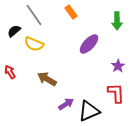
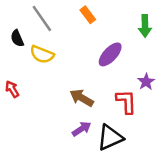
black semicircle: (14, 31) -> (17, 38), turned -72
brown arrow: (47, 79) -> (82, 98), moved
red L-shape: (116, 93) -> (126, 102), moved

